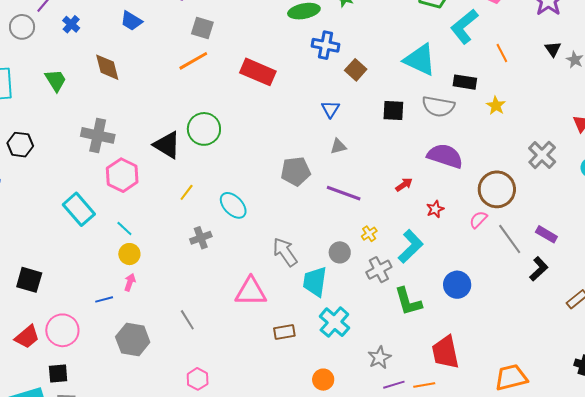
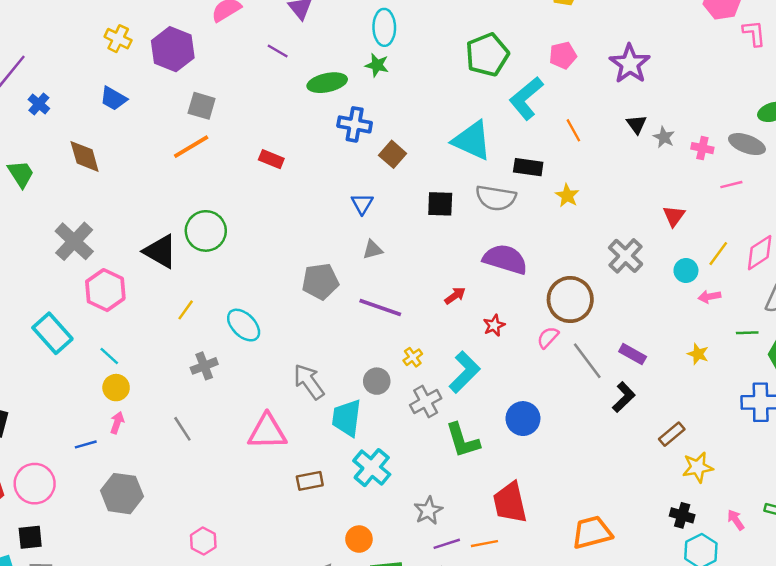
red rectangle: (258, 72) -> (271, 159), size x0.6
gray cross: (98, 135) -> (74, 241), turned 32
gray line: (187, 320) -> (182, 429), moved

